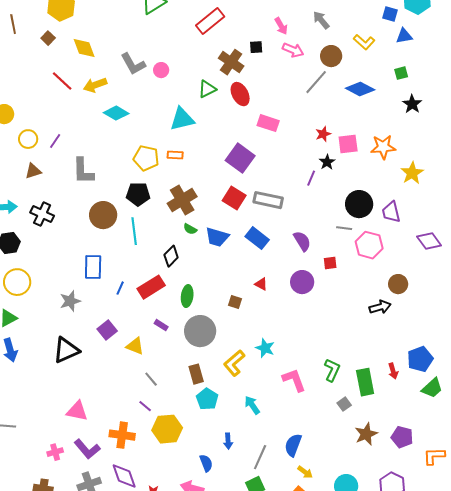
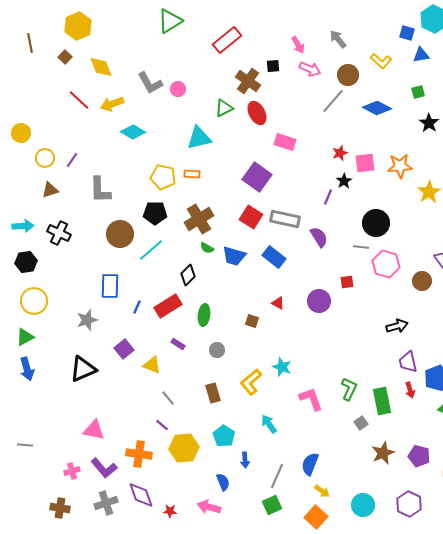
purple trapezoid: (391, 212) -> (408, 362), moved
cyan line: (134, 231) -> (151, 250), turned 56
purple semicircle: (302, 241) -> (319, 237), moved
brown circle: (398, 284) -> (422, 281), moved
gray circle: (200, 331) -> (217, 350), size x0.5
cyan pentagon: (207, 399) -> (224, 436), moved

